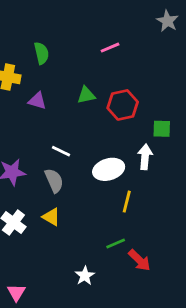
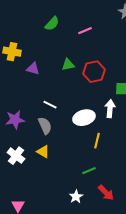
green semicircle: (41, 53) -> (52, 24), moved, turned 56
red arrow: (139, 260) -> (106, 193), moved
white star: (85, 276) -> (76, 197), moved

